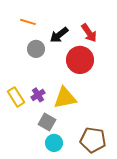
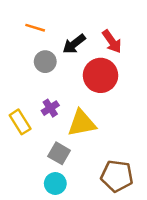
purple cross: (38, 95) -> (50, 108), moved
cyan circle: (54, 143) -> (55, 183), moved

